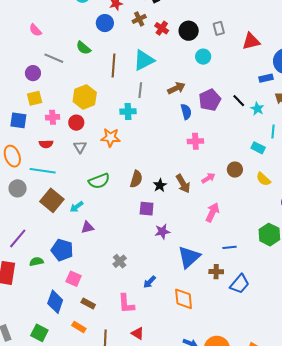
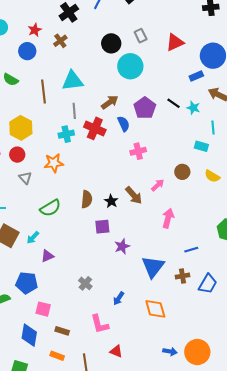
red cross: (162, 28) -> (95, 128), moved, size x1.5
cyan circle: (203, 57) -> (130, 66), size x1.6
cyan triangle: (144, 60) -> (73, 81), turned 30

